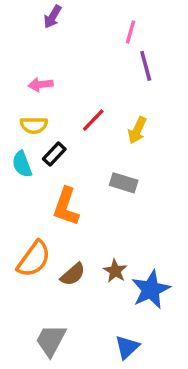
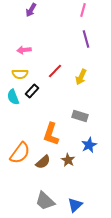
pink line: (130, 32) -> (83, 10), moved
gray rectangle: (124, 183) -> (80, 116), moved
orange L-shape: (66, 207) -> (51, 134), moved
blue star: (151, 290) -> (89, 145), moved, size x0.7
gray trapezoid: (51, 340) -> (45, 201), moved, turned -75

